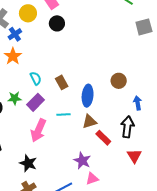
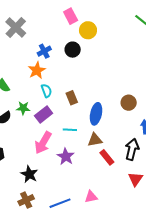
yellow circle: (28, 13) -> (88, 30), moved
black circle: (57, 23) -> (73, 50), moved
blue cross: (15, 34) -> (44, 51), moved
orange star: (13, 56) -> (37, 70), moved
purple star: (82, 161) -> (66, 156), moved

